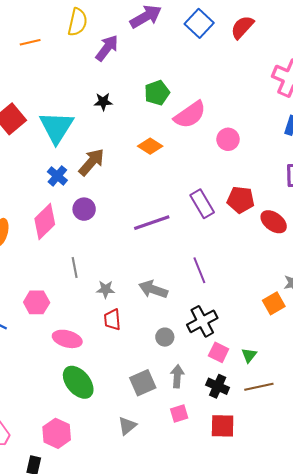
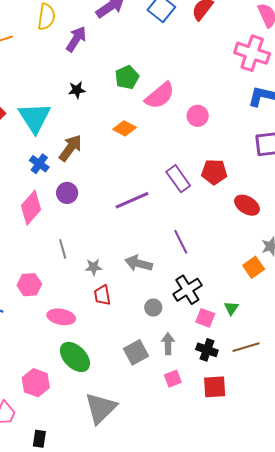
red ellipse: (274, 222) -> (247, 205), moved
green triangle: (249, 355) -> (231, 308), moved
gray triangle: (127, 426) -> (101, 408), moved, size x1.8
pink hexagon: (57, 433) -> (36, 383), moved

